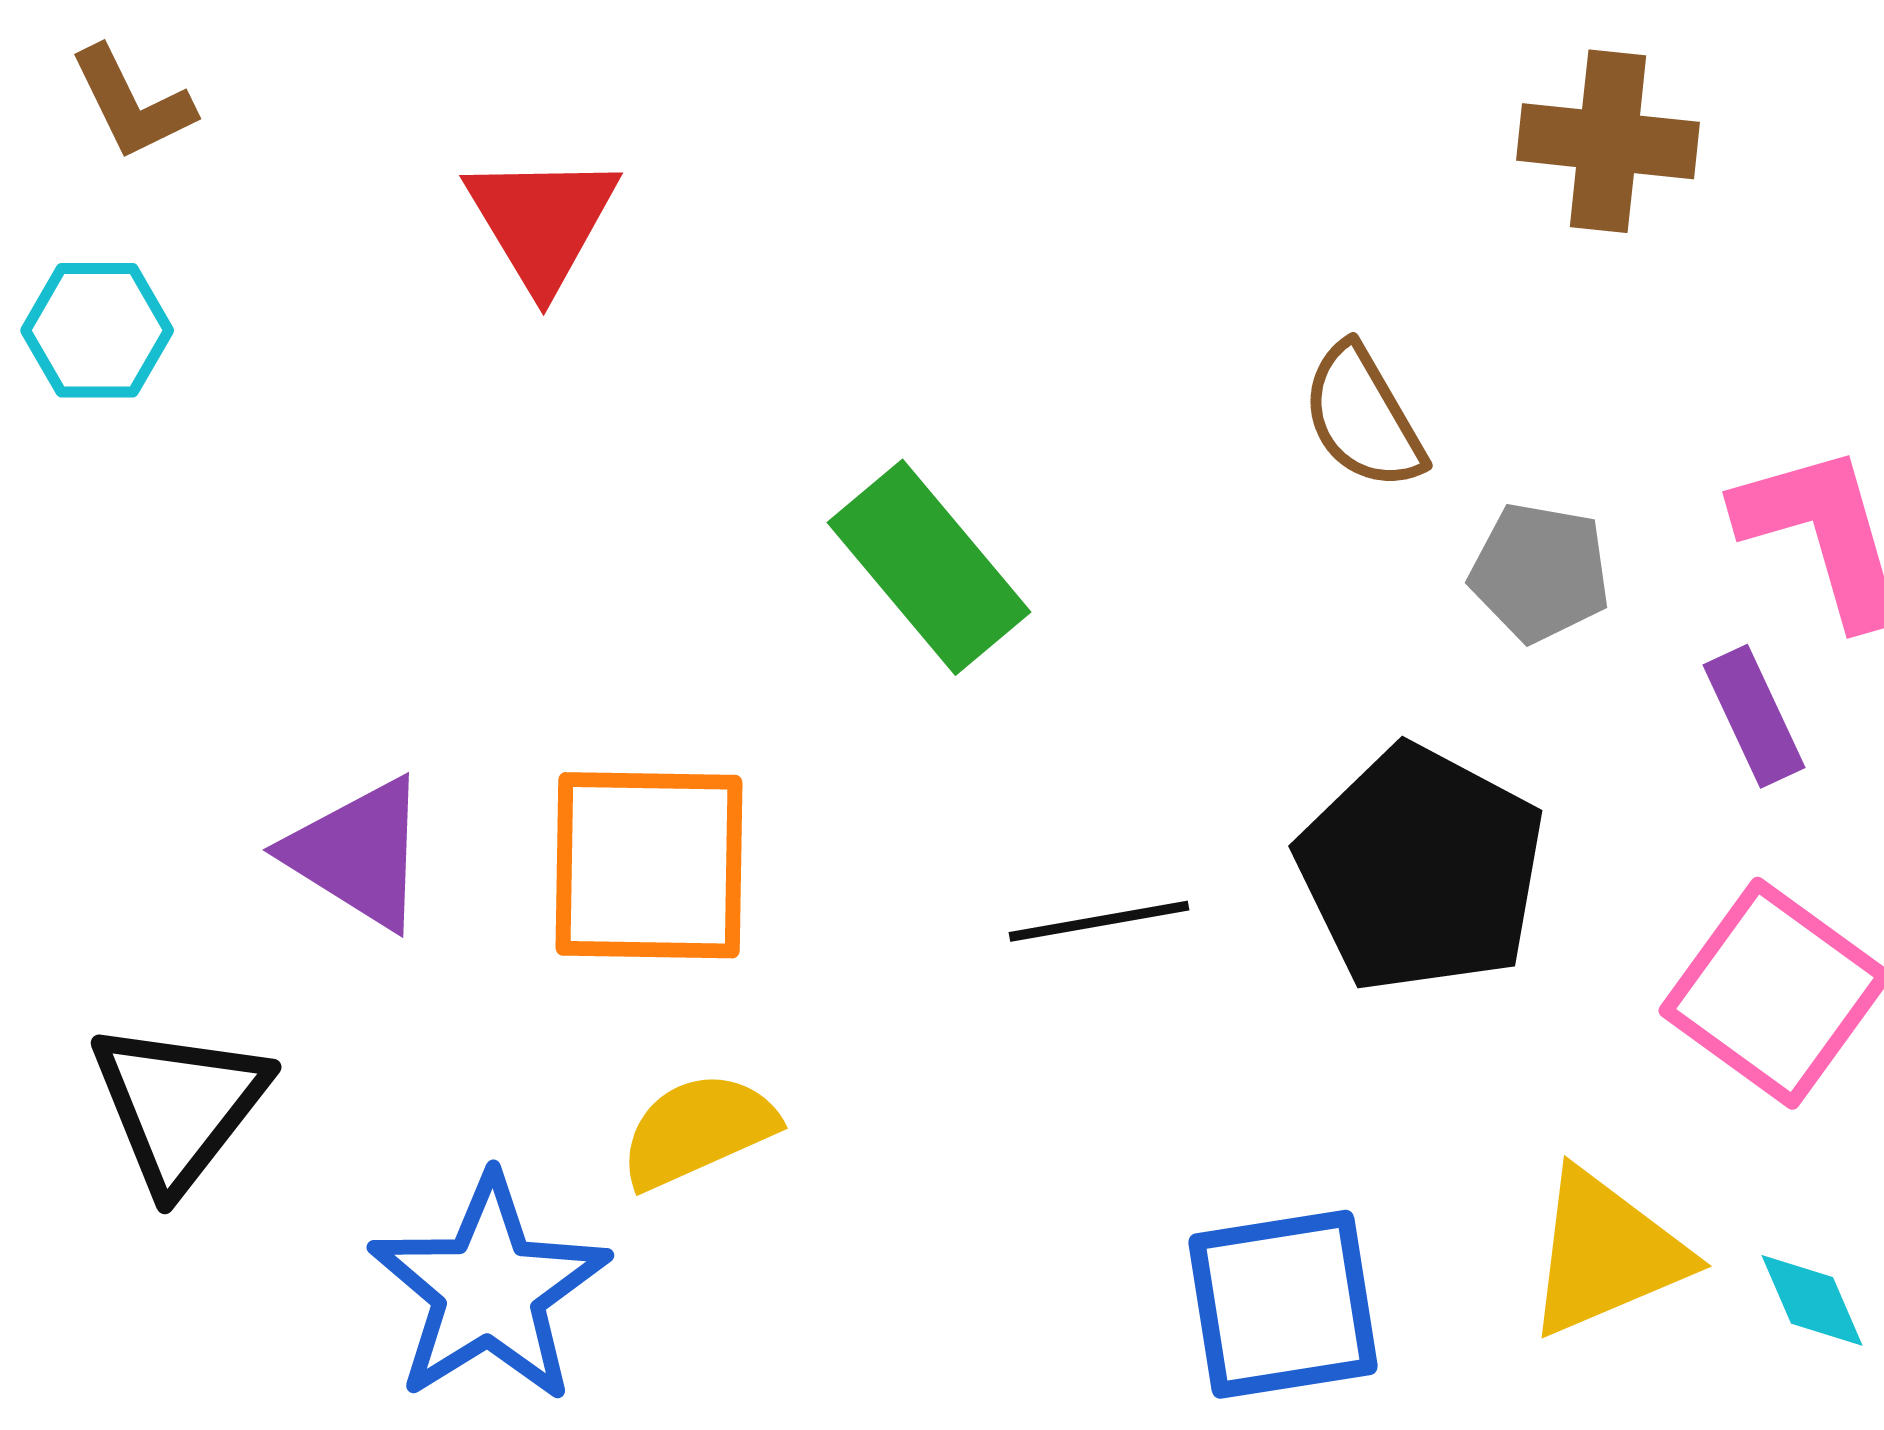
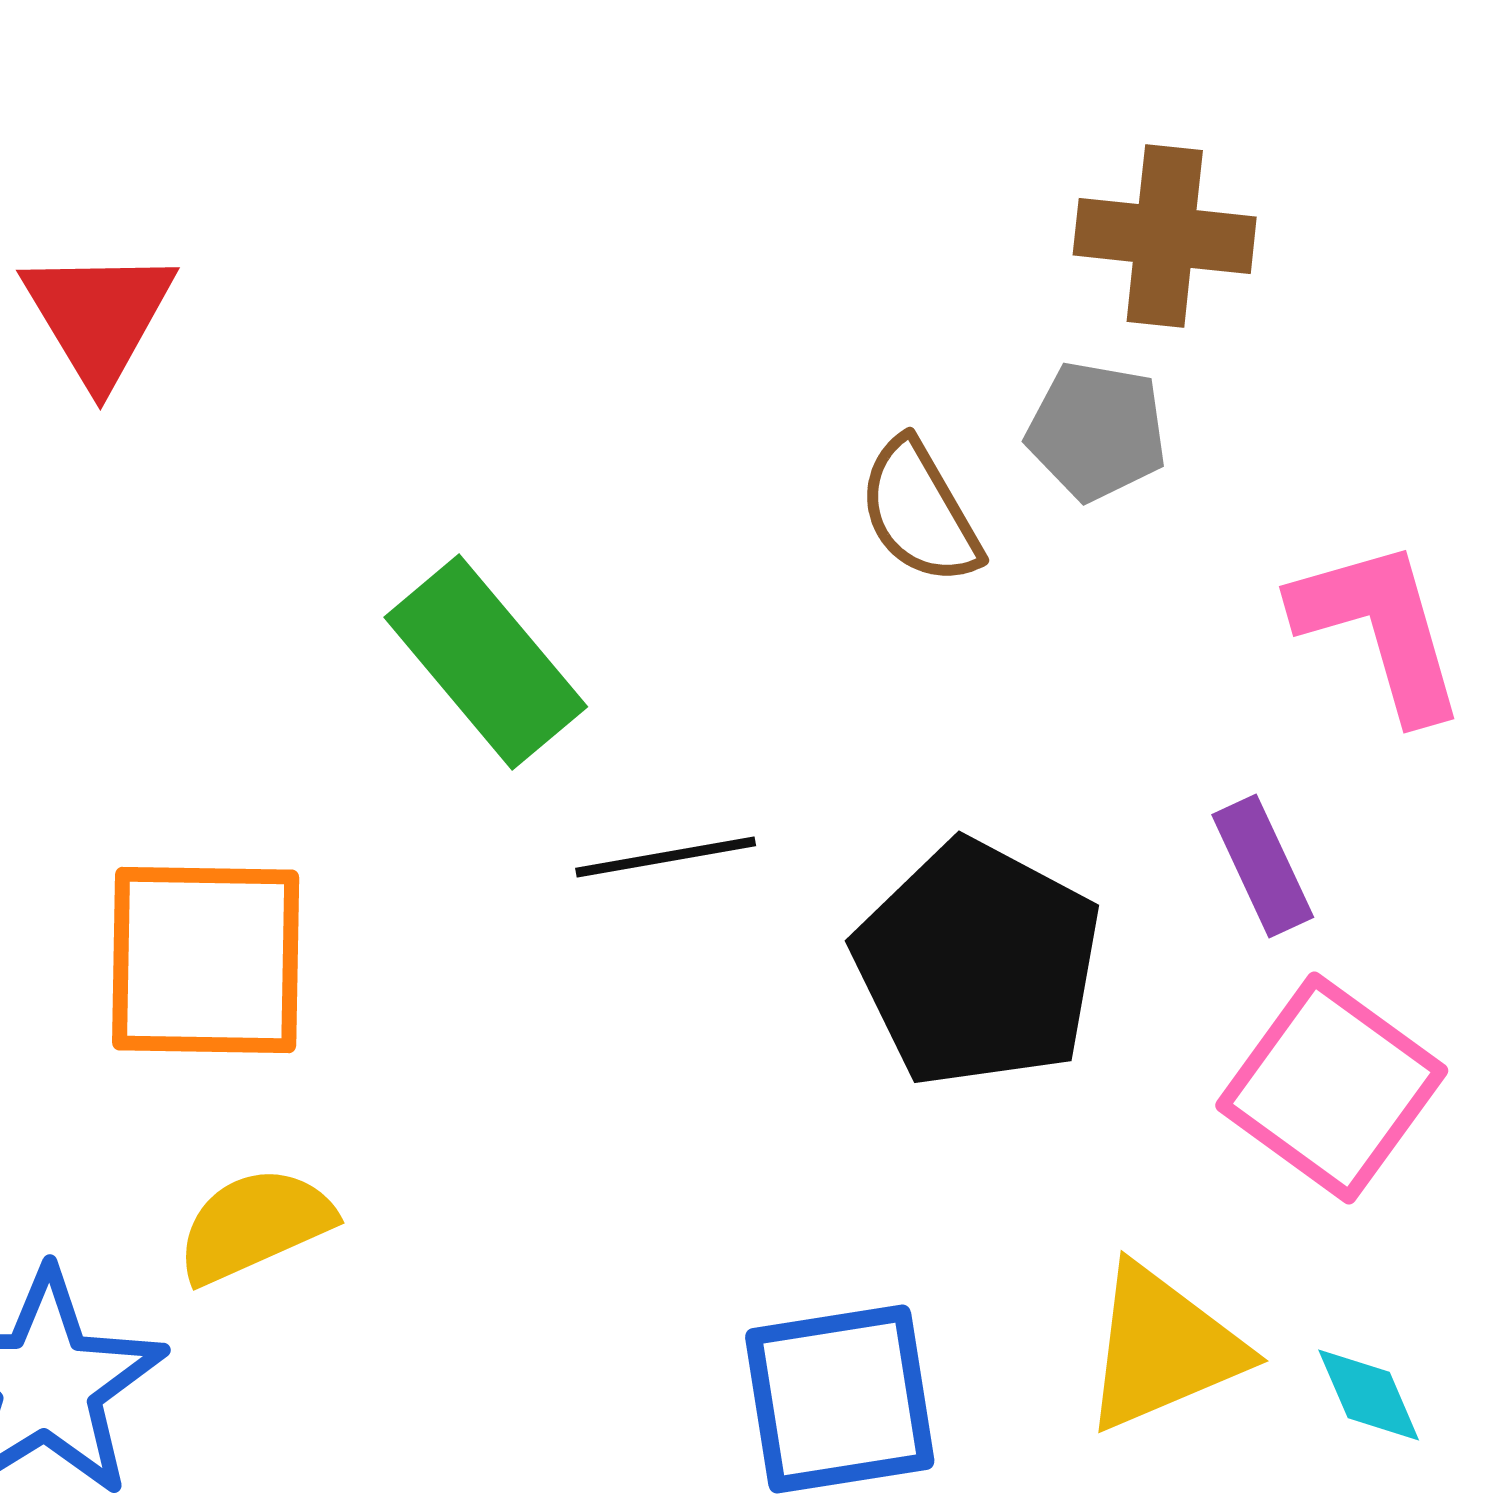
gray pentagon: (1540, 572) -> (1097, 431), moved
purple rectangle: (1754, 716) -> (1263, 866), moved
black line: (1099, 921) -> (666, 857), moved

